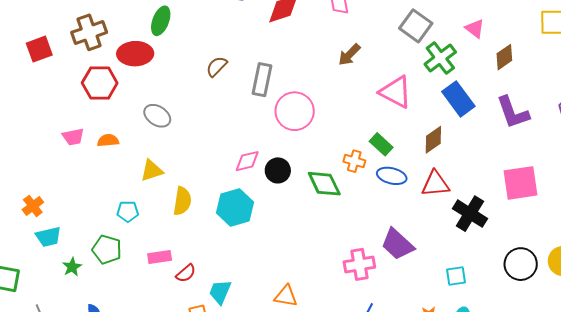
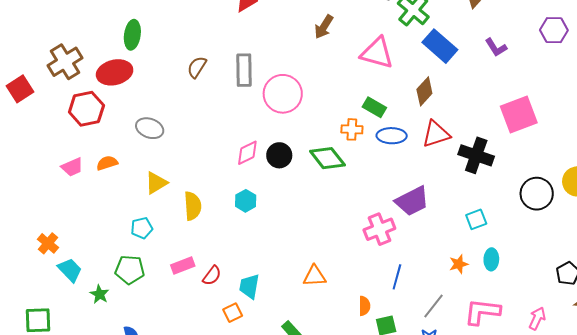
purple L-shape: (513, 112) -> (496, 47), size x0.6
cyan hexagon: (235, 208) -> (246, 201), size x0.6
cyan trapezoid: (48, 237) -> (70, 270), turned -108
purple trapezoid: (397, 244) -> (412, 201), turned -57

